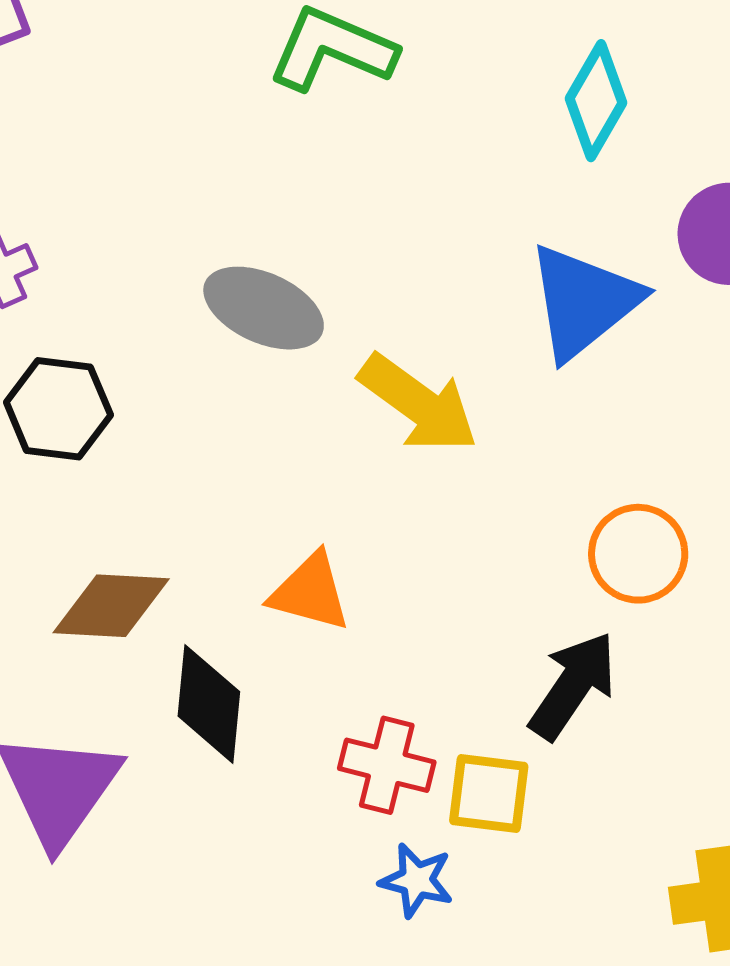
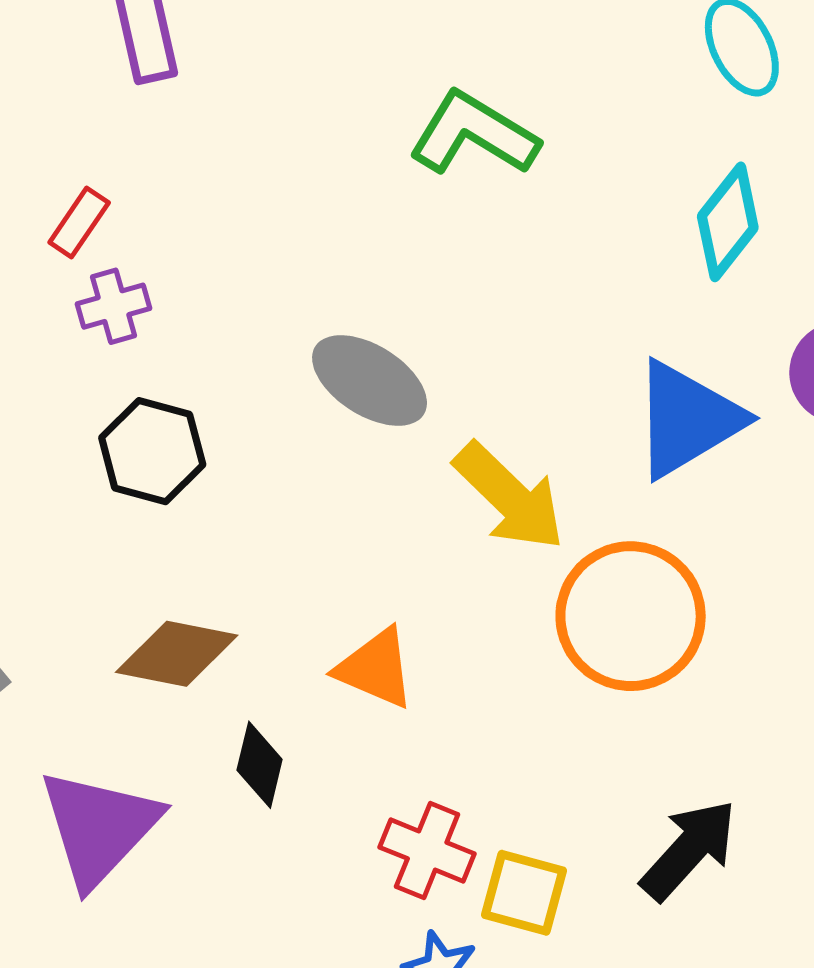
orange circle: (638, 554) -> (631, 616), moved, size x1.5
black arrow: (573, 686) -> (689, 850), moved
black diamond: (209, 704) -> (260, 765), size x0.7

